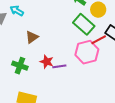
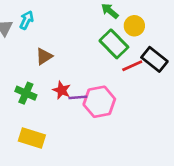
cyan arrow: (17, 11) -> (27, 20), turned 80
pink hexagon: (87, 52) -> (99, 102), moved

